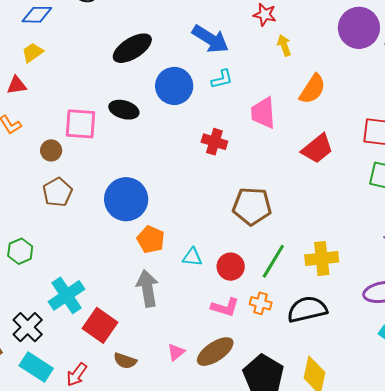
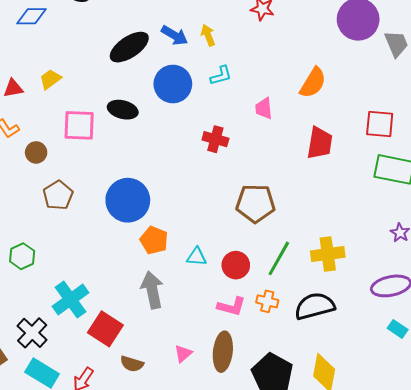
blue arrow: (210, 39) -> (175, 35), moved, size x0.7
yellow arrow: (284, 45) -> (208, 35), moved
yellow trapezoid: (33, 52) -> (50, 79), moved
pink trapezoid: (263, 113) -> (264, 108), size x0.7
red trapezoid: (317, 149) -> (320, 143), turned -40
brown circle: (51, 150) -> (36, 152), moved
brown ellipse: (215, 352) -> (223, 352), turned -48

